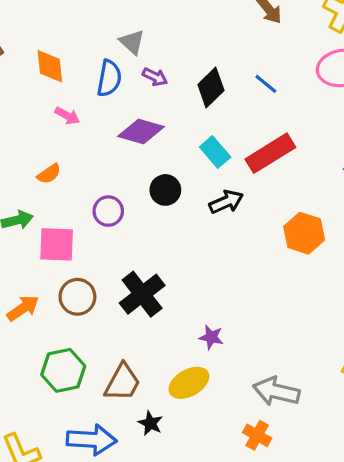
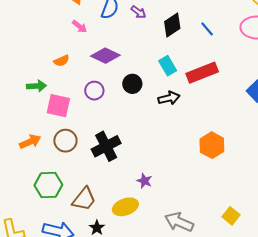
purple diamond: (141, 132) -> (105, 56), moved
orange hexagon: (304, 233) -> (212, 145), moved

